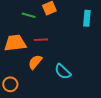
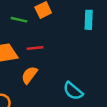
cyan semicircle: (63, 72) -> (73, 91), moved

